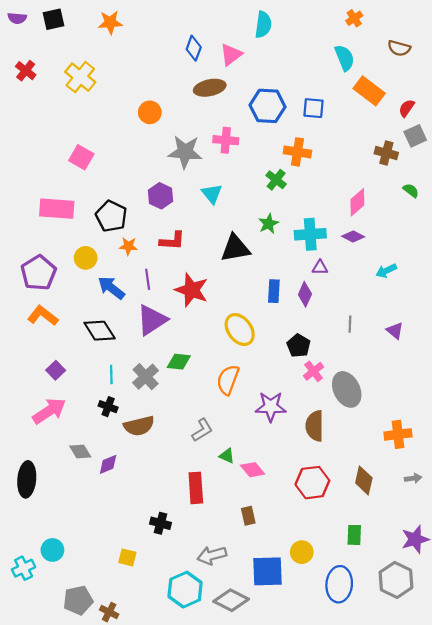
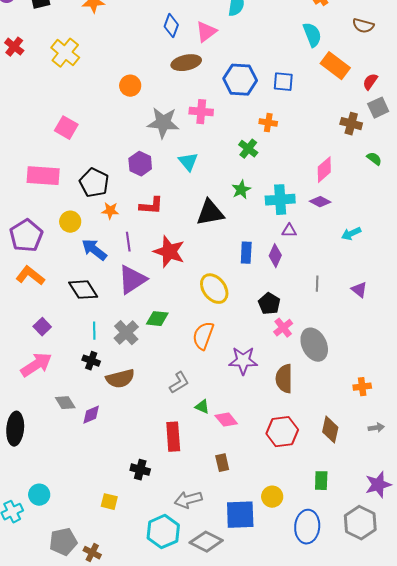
orange cross: (297, 152) -> (268, 123), size x0.7
orange cross: (398, 434) -> (362, 387), size x0.7

